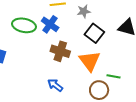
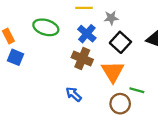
blue cross: (50, 24) -> (87, 34), moved

